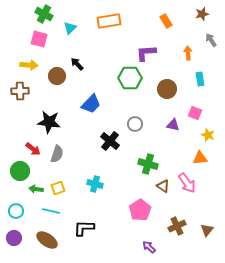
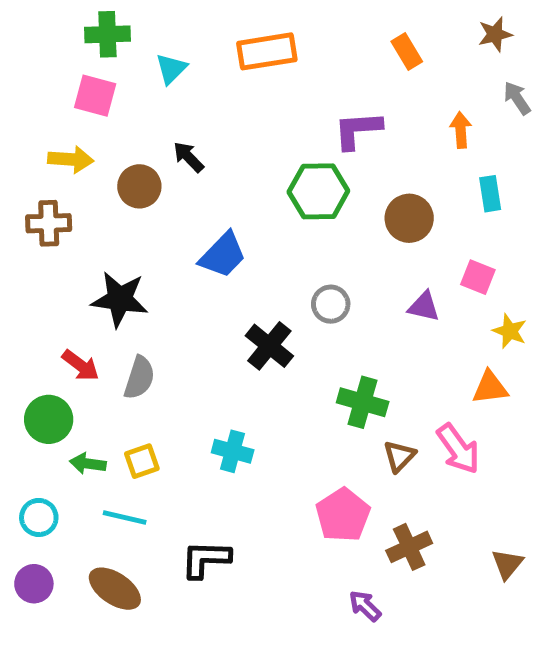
green cross: (44, 14) -> (107, 34), turned -30
brown triangle: (163, 186) -> (399, 456), turned 40
brown cross: (177, 226) -> (409, 547), moved

